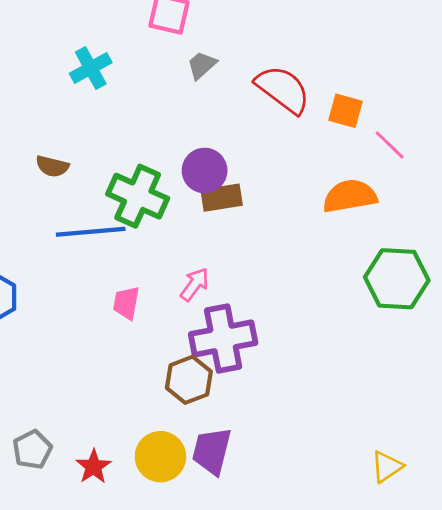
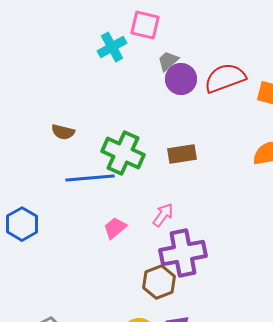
cyan cross: (91, 68) -> (112, 47), moved
red semicircle: (283, 89) -> (225, 78), turned -57
purple circle: (205, 171) -> (181, 79), moved
pink trapezoid: (126, 303) -> (115, 228), turned 40

